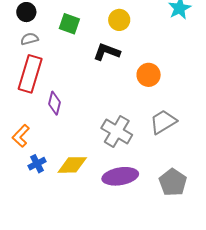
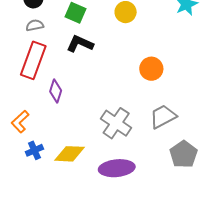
black L-shape: (107, 52) -> (80, 44), moved
gray pentagon: (173, 182) -> (184, 154), moved

